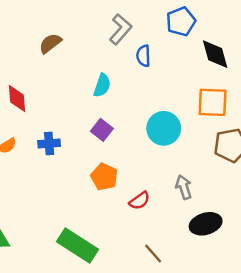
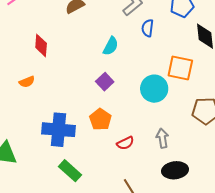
orange square: (213, 102) -> (180, 68), moved
blue cross: (49, 144) -> (59, 130), moved, size x1.8
green rectangle: (78, 245) -> (70, 171), size x0.7

